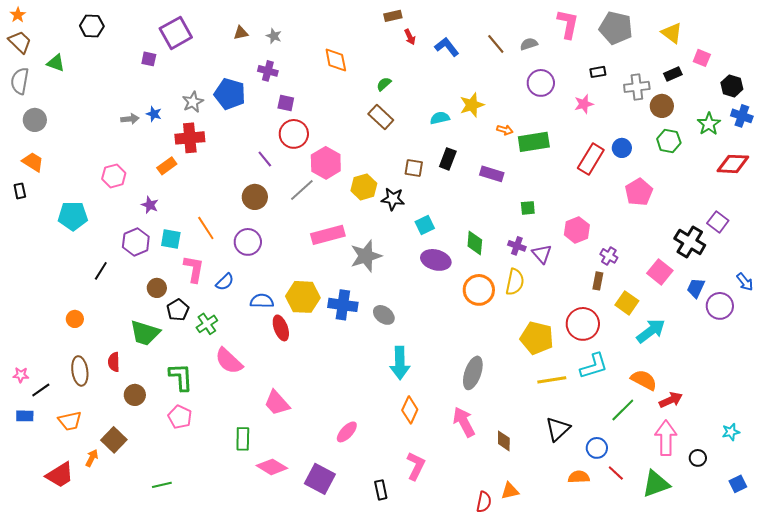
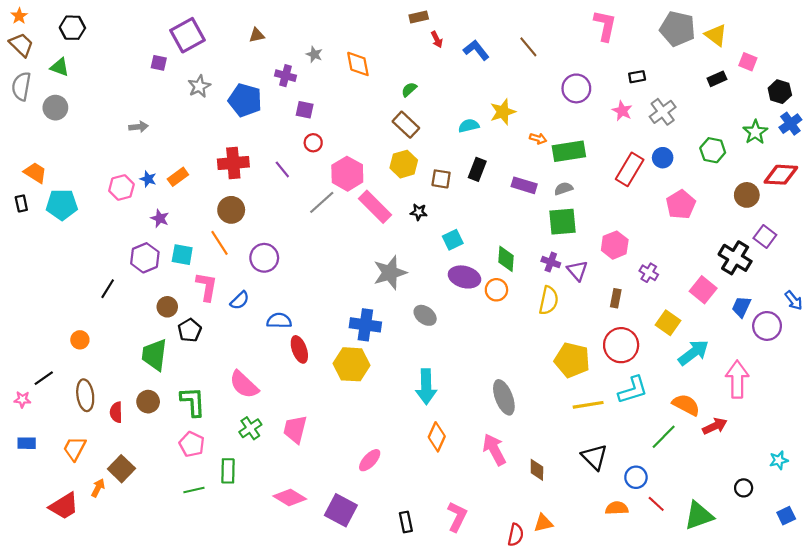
black hexagon: (92, 26) -> (72, 28), moved
gray pentagon: (616, 28) -> (678, 29), moved
gray star: (274, 36) -> (314, 54), moved
gray semicircle: (529, 44) -> (564, 189), moved
gray cross: (637, 87) -> (663, 112), moved, turned -30
gray star: (193, 102) -> (199, 86), moved
pink star: (584, 104) -> (622, 111), turned -30
brown circle: (662, 106) -> (747, 195), moved
blue star: (154, 114) -> (148, 179), moved
blue cross: (742, 116) -> (790, 124), turned 35
gray circle: (35, 120) -> (55, 108), moved
red circle: (294, 134) -> (313, 143), size x0.6
red cross: (190, 138) -> (233, 163), moved
yellow hexagon: (364, 187) -> (404, 164), moved
brown circle: (255, 197) -> (231, 210), moved
black star: (393, 199) -> (419, 212), size x0.7
green square: (528, 208) -> (562, 222), size x1.8
cyan pentagon: (73, 216) -> (62, 205), moved
pink rectangle: (328, 235) -> (375, 207), moved, turned 60
brown rectangle: (598, 281) -> (616, 298), moved
orange circle: (479, 290) -> (496, 290), moved, size x0.7
yellow hexagon: (303, 297) -> (352, 364), moved
gray ellipse: (384, 315) -> (425, 315), moved
green cross: (207, 324) -> (250, 428), moved
green trapezoid: (145, 333) -> (154, 355), turned 80
red semicircle: (114, 362) -> (116, 412), moved
gray ellipse: (473, 373) -> (504, 397), turned -40
black line: (41, 390) -> (44, 378), moved
brown circle: (135, 395) -> (148, 402), moved
pink trapezoid: (277, 403) -> (295, 429), turned 56
orange trapezoid: (70, 421) -> (75, 448), turned 130
black triangle: (558, 429) -> (594, 457), turned -32
pink arrow: (666, 438) -> (737, 379), moved
green rectangle: (243, 439) -> (228, 471), moved
pink L-shape: (416, 466) -> (457, 517), moved
green line: (162, 485) -> (194, 490), moved

